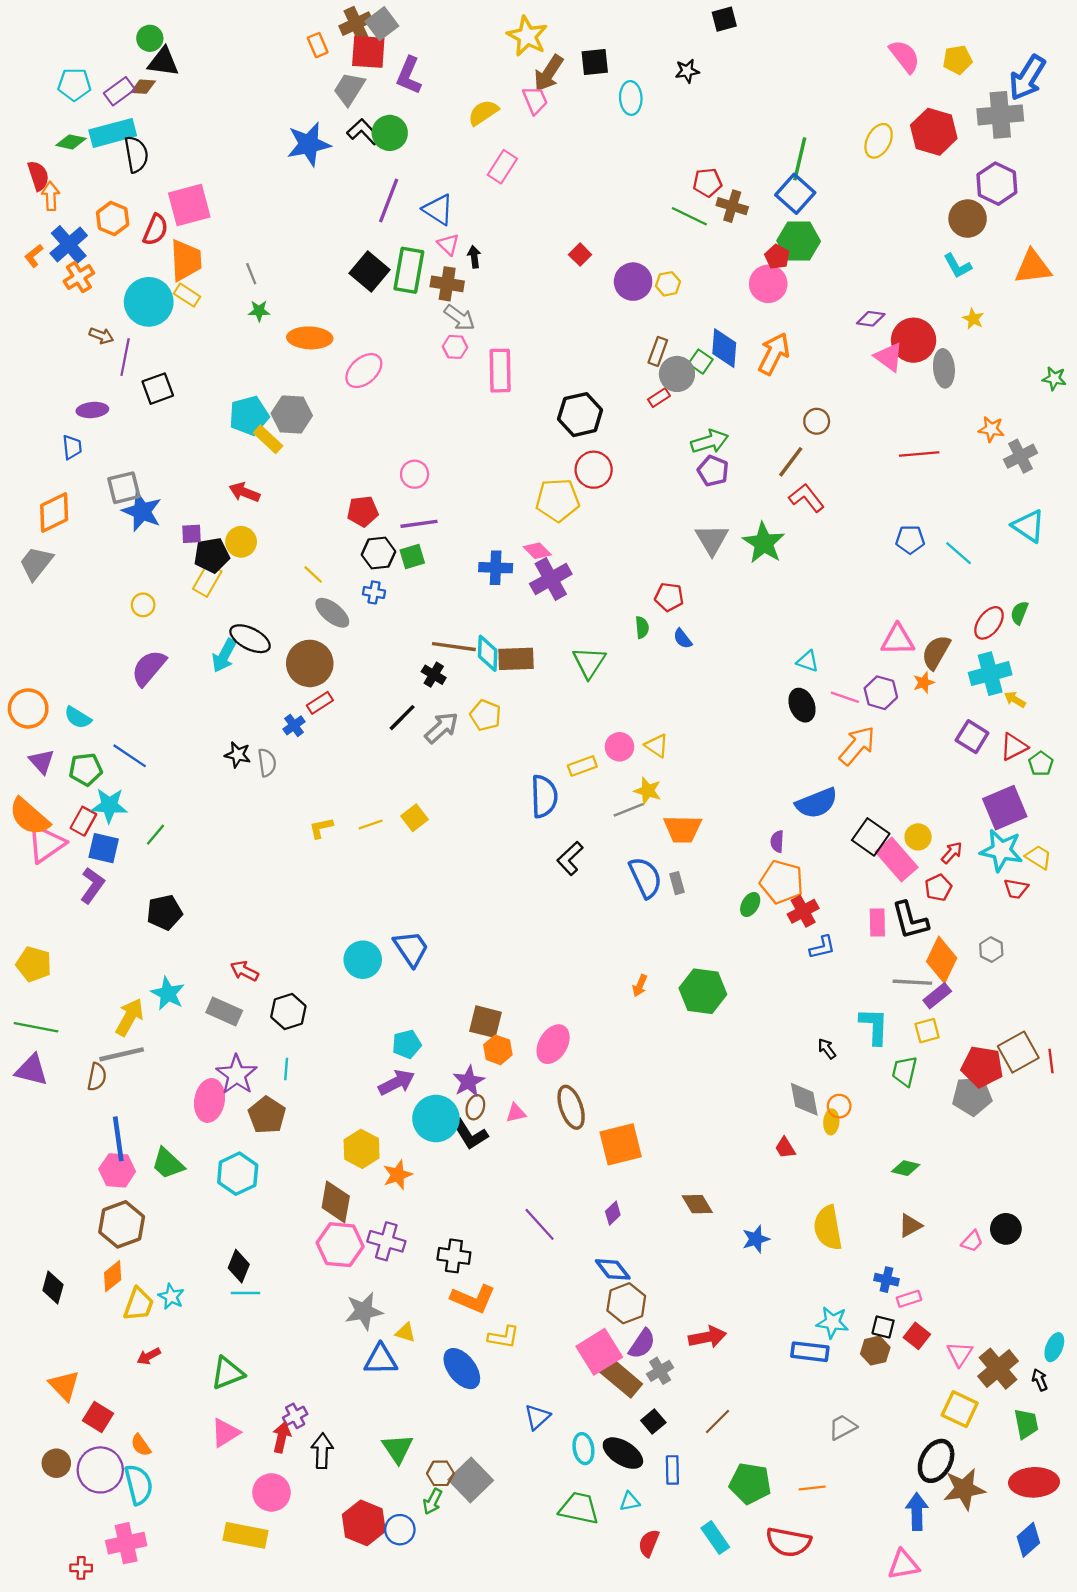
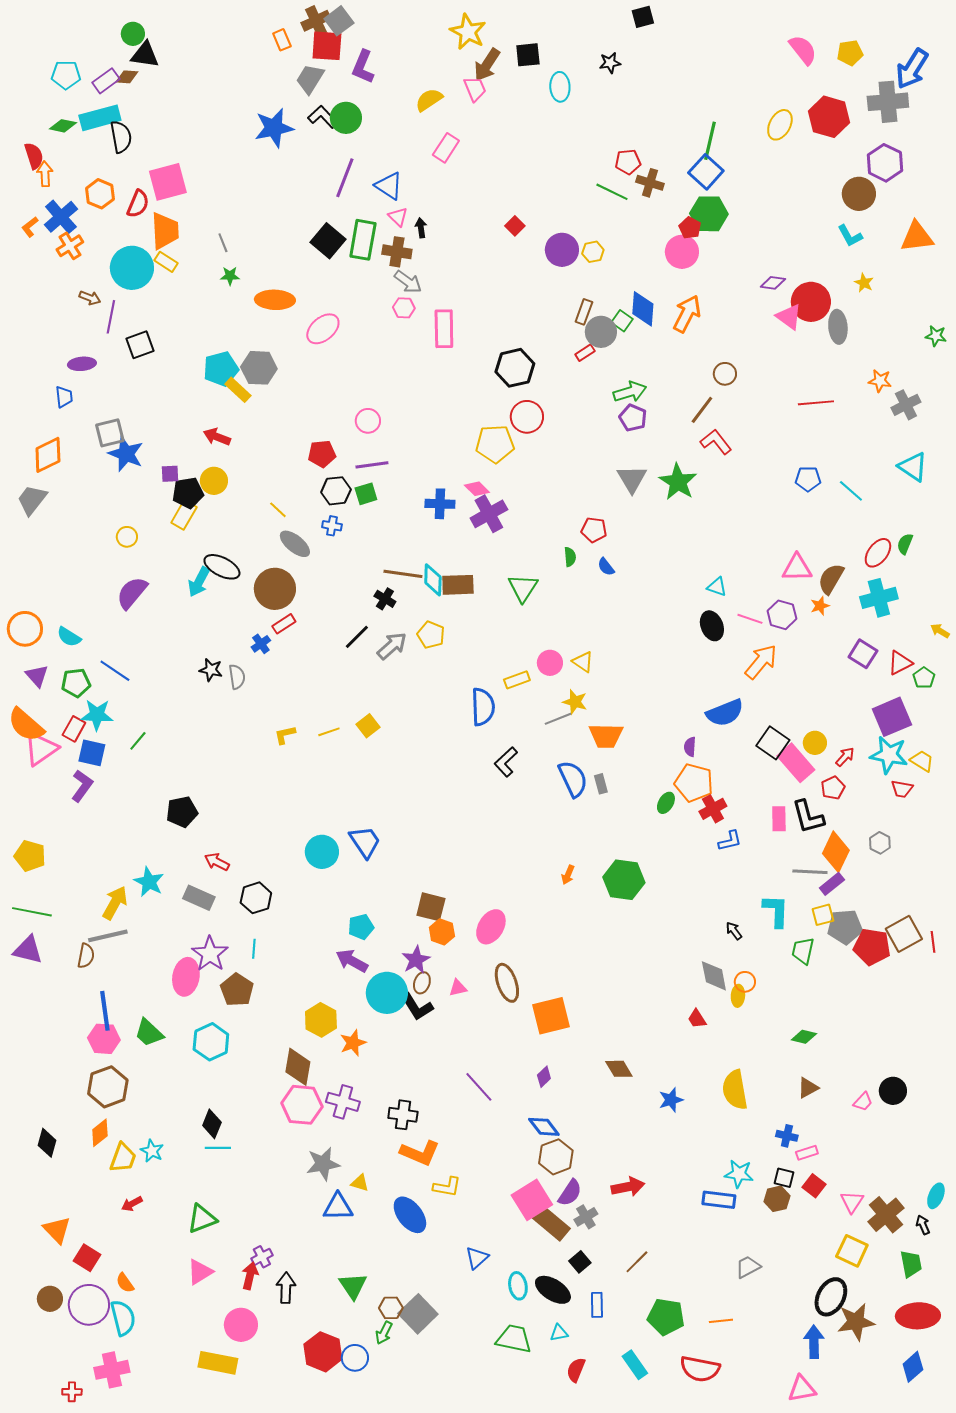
yellow arrow: (1015, 699) -> (940, 631), moved
black pentagon: (164, 912) -> (182, 812), moved
purple arrow: (396, 1082) -> (352, 961), turned -124
gray pentagon: (972, 1096) -> (845, 927), moved

